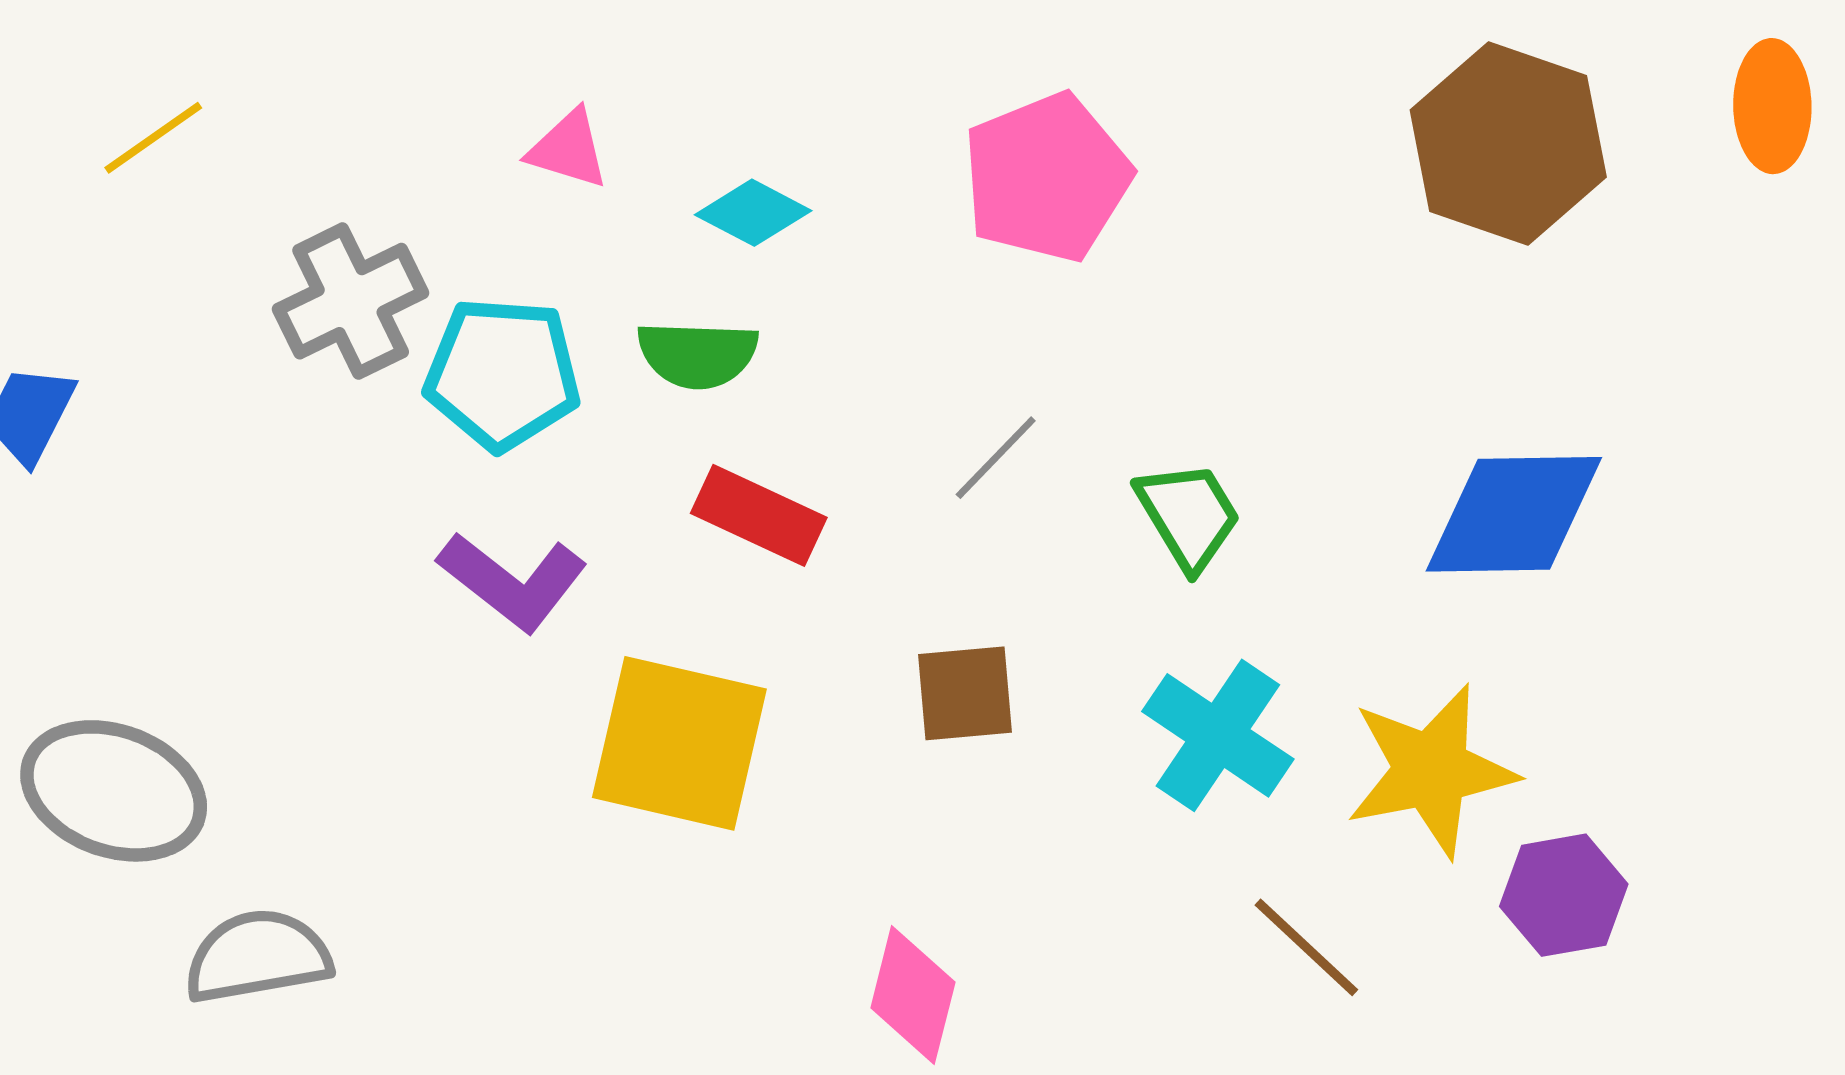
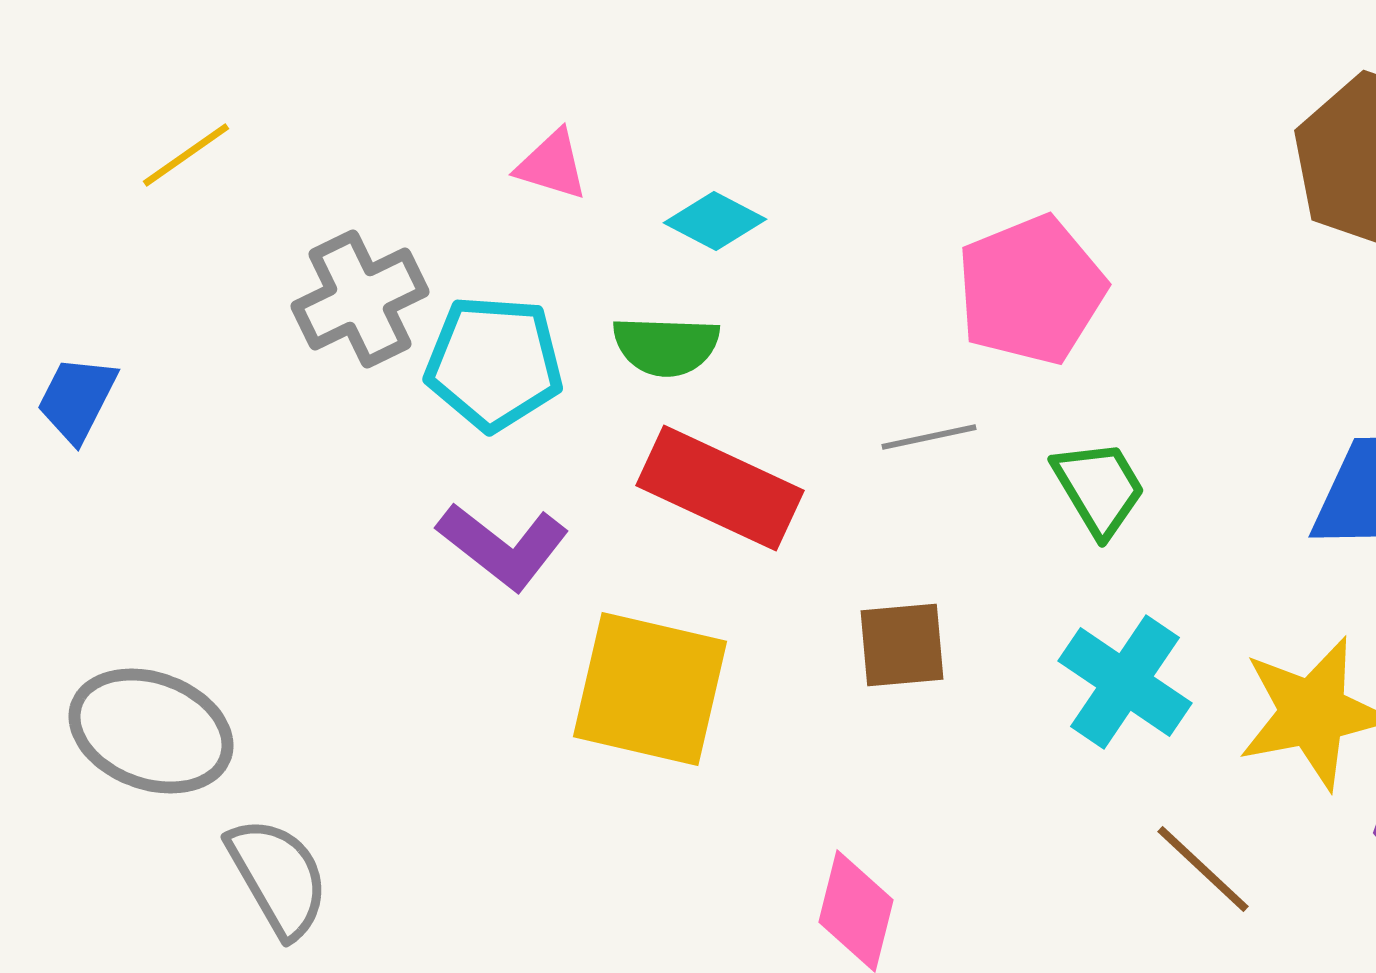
pink pentagon: (1047, 178) -> (1031, 290), moved
gray line: (996, 458) -> (929, 437), turned 34
red rectangle: (759, 515) -> (720, 488), size x1.4
gray semicircle: (258, 956) -> (278, 877), turned 70

